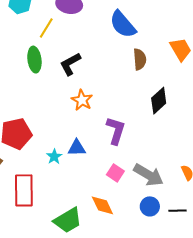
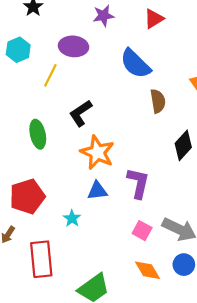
green ellipse: (34, 60) -> (38, 134), moved
orange star: (82, 100) -> (97, 152), size x1.4
blue triangle: (77, 148) -> (97, 191), moved
orange diamond: (102, 205) -> (148, 270), moved

